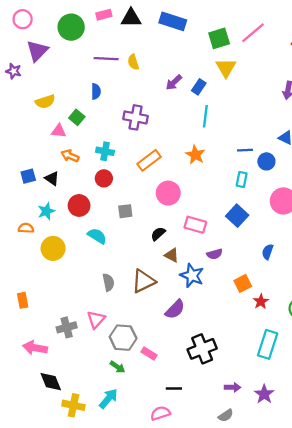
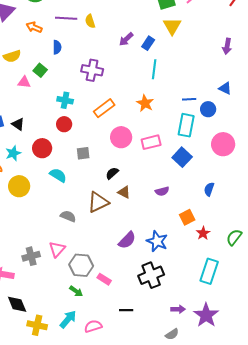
orange arrow: (70, 156) -> (34, 27), moved
cyan rectangle: (242, 180) -> (186, 125), size x1.6
pink rectangle: (195, 225) -> (151, 142), moved, turned -30
blue star: (192, 276) -> (157, 241), moved
brown triangle: (143, 281) -> (98, 202), moved
gray semicircle: (108, 282) -> (68, 216), turned -56
purple star: (264, 394) -> (206, 315), size x1.4
pink semicircle: (160, 413) -> (93, 326), moved

